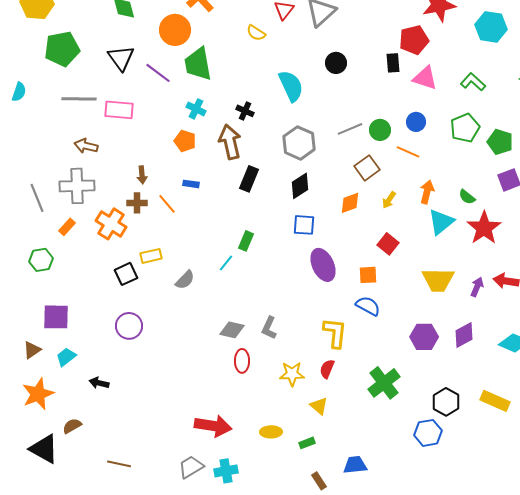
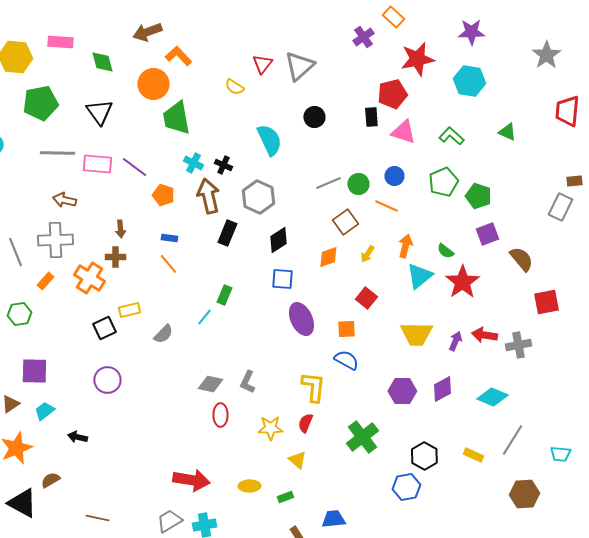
purple line: (158, 73) -> (134, 167), moved
cyan cross: (196, 109) -> (193, 163), moved
gray hexagon: (299, 143) -> (258, 197), moved
orange line: (167, 204) -> (168, 264), moved
yellow rectangle: (495, 401) -> (473, 455), size x0.7

